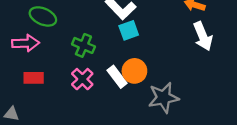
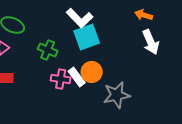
cyan square: (129, 30) -> (87, 37), size x1.5
pink cross: (82, 79) -> (61, 79), moved, turned -36

